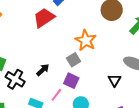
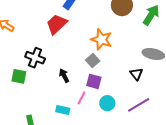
black arrow: (43, 70) -> (64, 76), turned -64
black cross: (15, 79) -> (35, 58), moved

